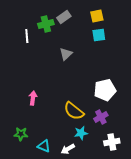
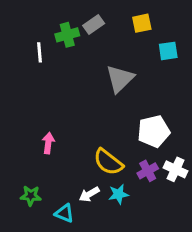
cyan square: (99, 35) -> (168, 51), moved
gray triangle: (66, 54) -> (120, 79), moved, size x1.5
white cross: (112, 142) -> (176, 169), moved, turned 35
white arrow: (68, 149) -> (89, 194), moved

